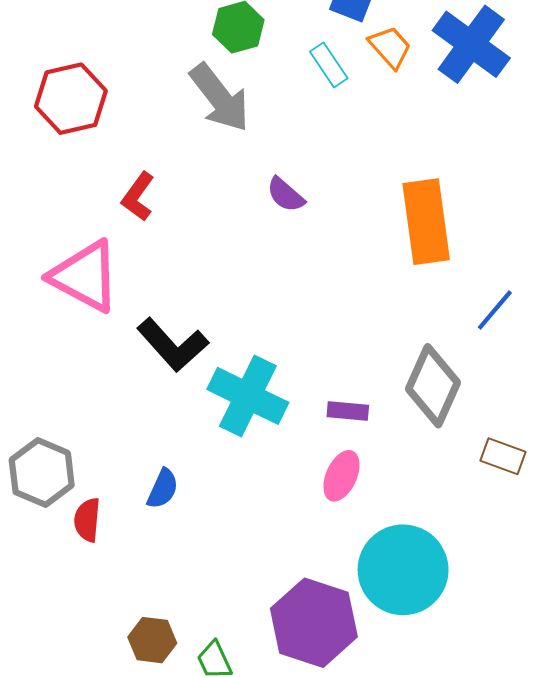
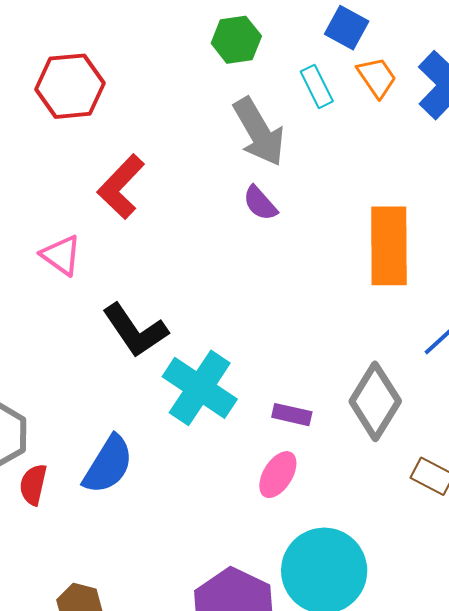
gray arrow: (220, 98) -> (259, 132), moved
red L-shape: (138, 197) -> (121, 187), size x1.4
pink triangle: (85, 276) -> (61, 255), size x0.6
blue semicircle: (163, 489) -> (108, 465), size x1.6

